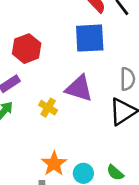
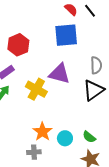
yellow cross: (48, 108) -> (36, 89), size x1.5

